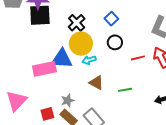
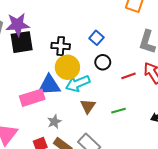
black cross: (77, 23) -> (61, 46), turned -36
cyan arrow: (89, 60) -> (78, 84), size x1.6
brown triangle: (96, 83) -> (88, 106), turned 42
gray star: (68, 101) -> (54, 122), moved

